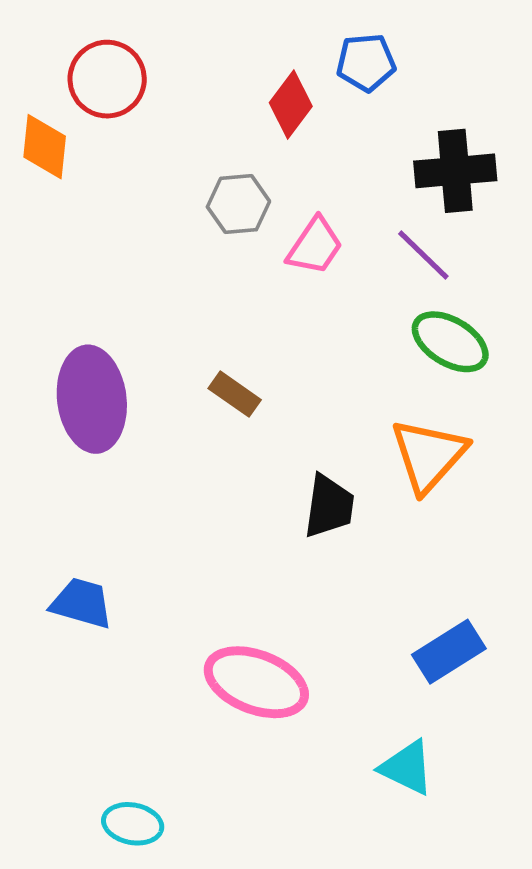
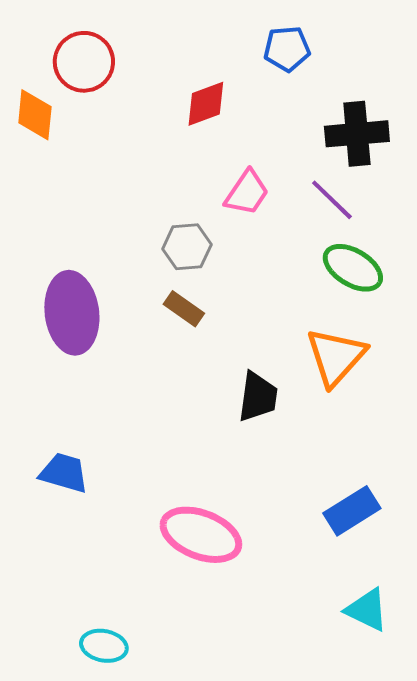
red diamond: (291, 105) -> (206, 104), moved, turned 33
gray hexagon: (238, 204) -> (187, 247), moved
cyan triangle: (407, 768) -> (367, 610), moved

